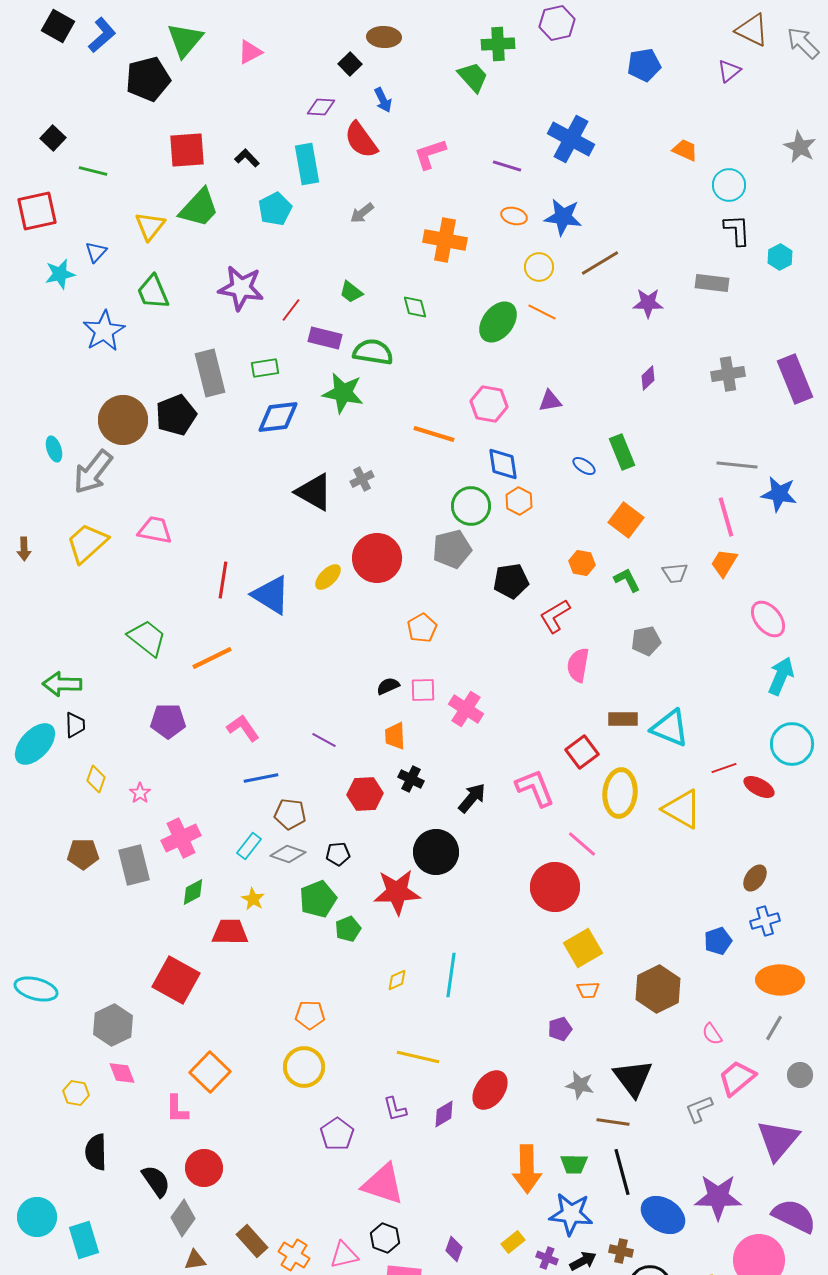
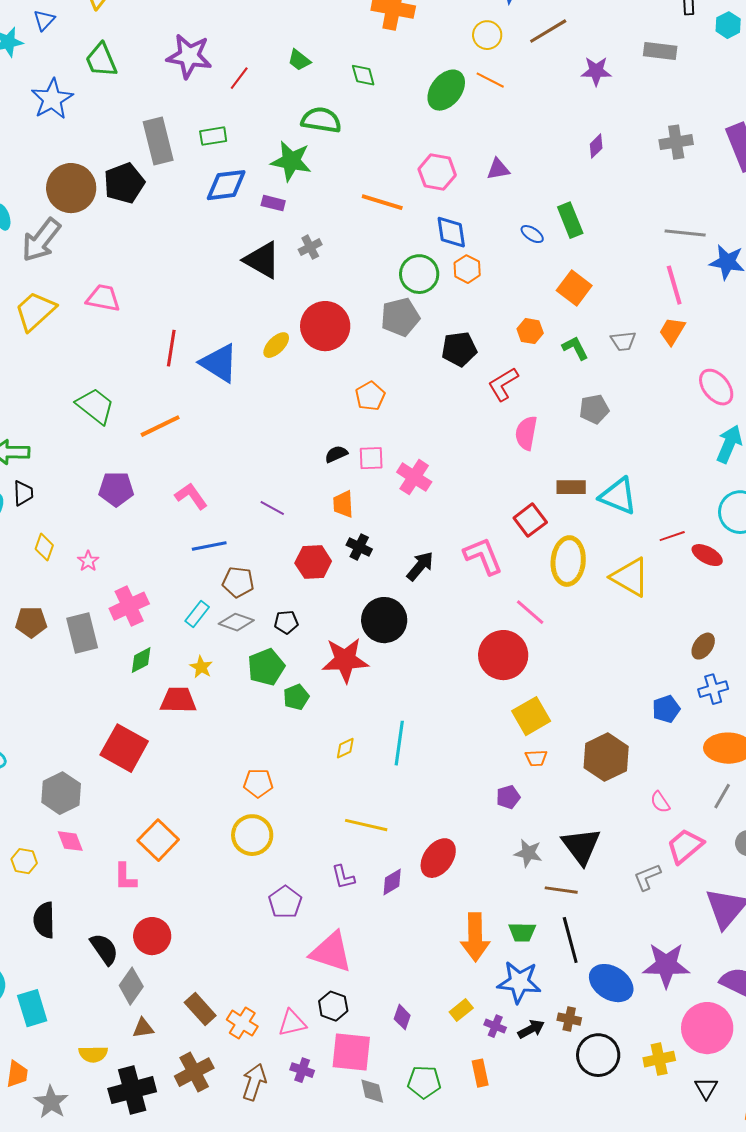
purple rectangle: (325, 338) -> (273, 203), moved, size x0.7

